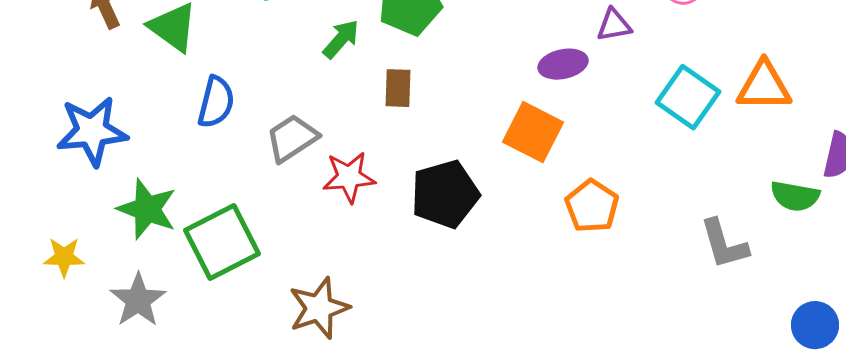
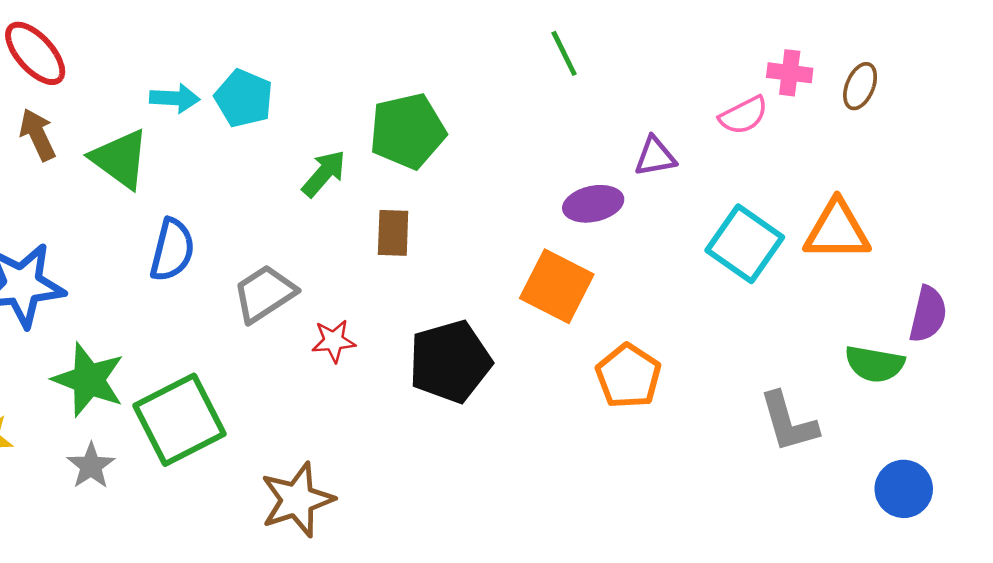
red star: (349, 177) -> (334, 341), size x0.7
gray star: (138, 300) -> (91, 466), moved, size x0.7
blue circle: (815, 325) -> (904, 489), moved

